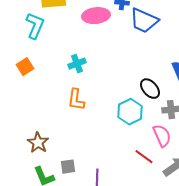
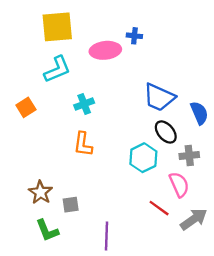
blue trapezoid: (144, 21) -> (159, 97), moved
cyan L-shape: (35, 26) -> (57, 69), moved, turned 44
gray square: (68, 167) -> (71, 205), moved

